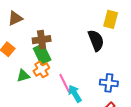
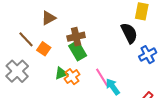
orange cross: (41, 69) -> (72, 77), moved
blue cross: (109, 83) -> (148, 55), moved, turned -30

